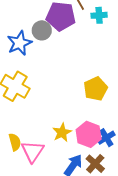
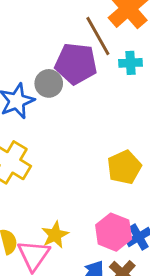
yellow star: (62, 133) -> (55, 235), moved

